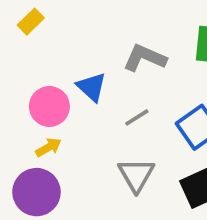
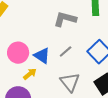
blue triangle: (92, 87) -> (42, 56), moved
yellow arrow: (48, 147) -> (30, 74), moved

